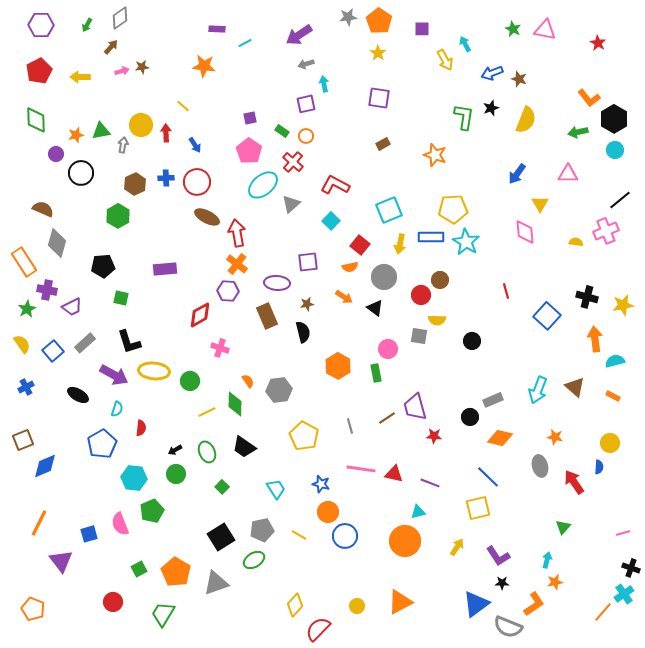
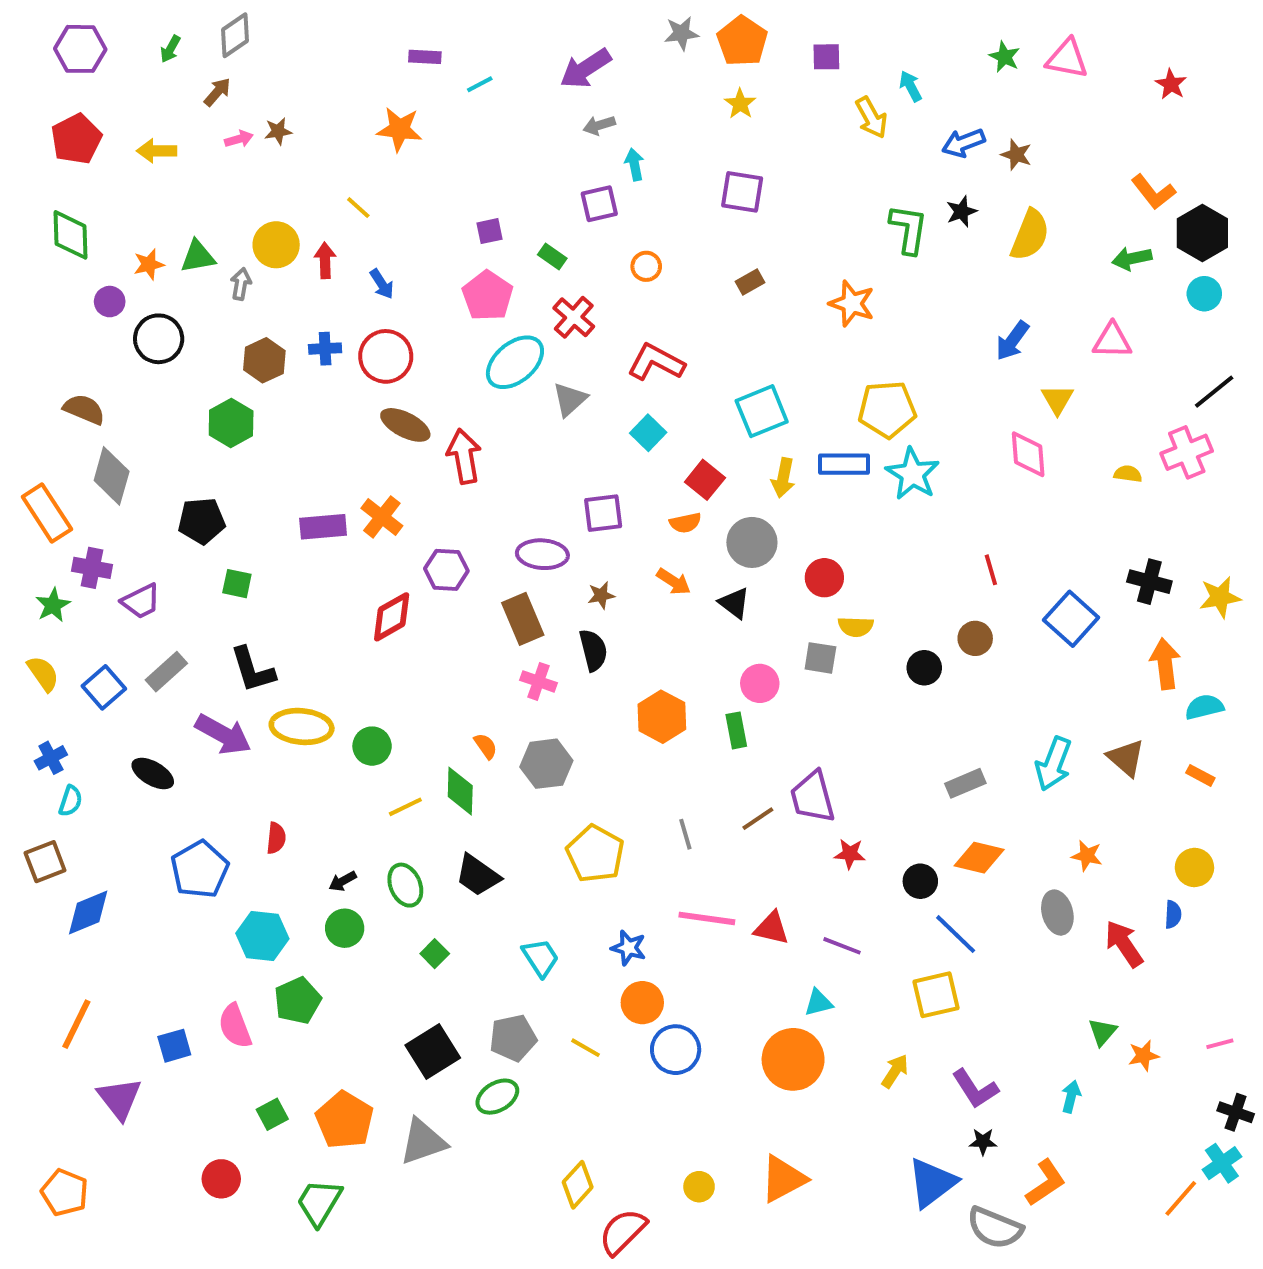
orange circle: (306, 136) -> (646, 266), moved
orange cross: (237, 264) -> (382, 517), moved
brown circle: (440, 280) -> (975, 638), moved
pink cross: (220, 348) -> (538, 681), moved
cyan semicircle: (117, 409) -> (70, 801), moved
black circle: (470, 417) -> (920, 881), moved
orange star: (555, 582) -> (1144, 1055), moved

